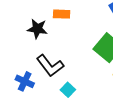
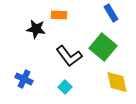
black L-shape: (50, 66) -> (69, 56), moved

